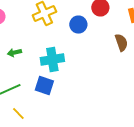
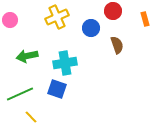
brown semicircle: (121, 42) -> (117, 45), moved
green arrow: (14, 52) -> (27, 56), size x1.5

